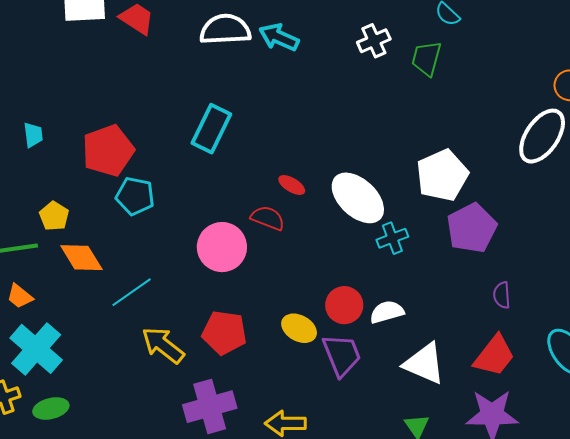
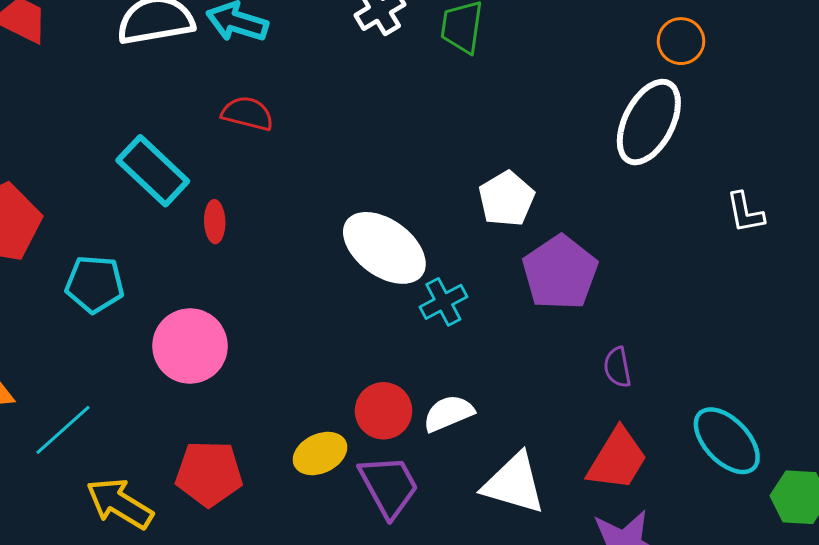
cyan rectangle: (211, 129) -> (153, 171), turned -66
white pentagon: (442, 175) -> (507, 199), size x0.7
red ellipse: (292, 185) -> (215, 222), moved, turned 64
cyan pentagon: (135, 196) -> (95, 284), moved
red semicircle: (268, 218) -> (248, 114), moved
yellow ellipse: (299, 328) -> (320, 453), turned -48

